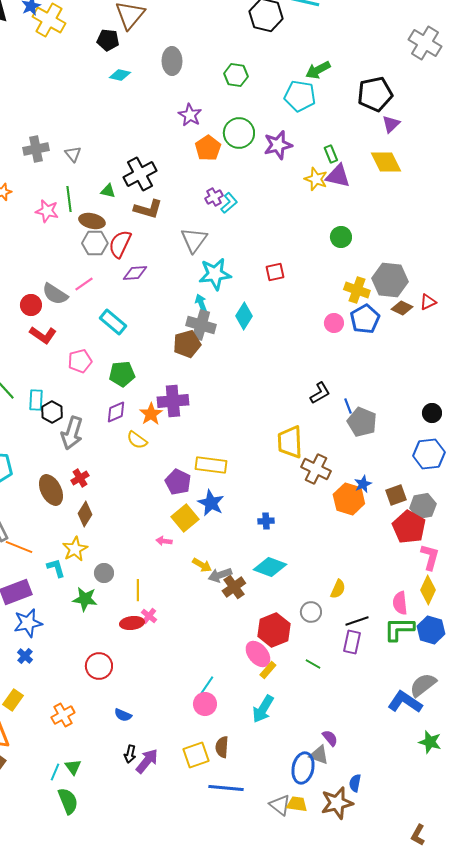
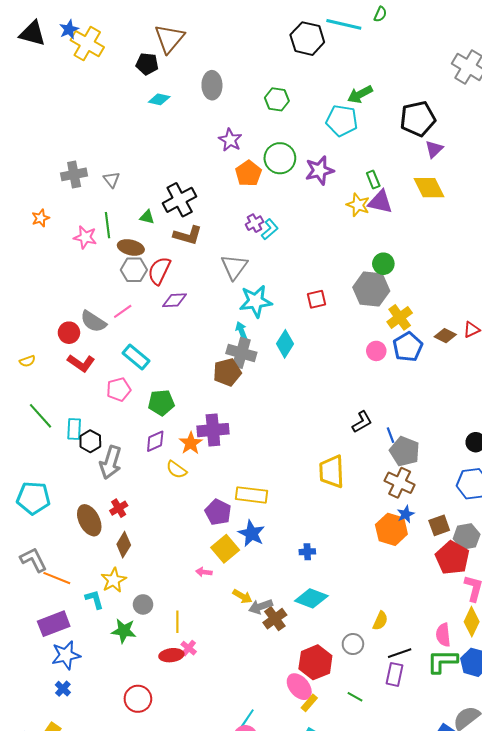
gray hexagon: (390, 280) -> (371, 289), moved
yellow cross: (357, 290) -> (400, 317), turned 35
cyan rectangle: (113, 322) -> (136, 357), moved
brown cross: (316, 469) -> (400, 483), moved

